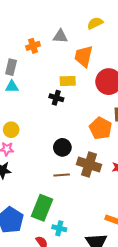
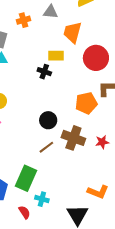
orange pentagon: (101, 128) -> (86, 103), turned 30
brown line: (62, 175) -> (46, 147), turned -35

